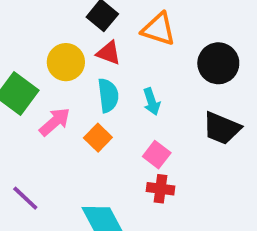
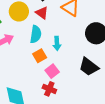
orange square: (98, 138) -> (40, 56), moved

